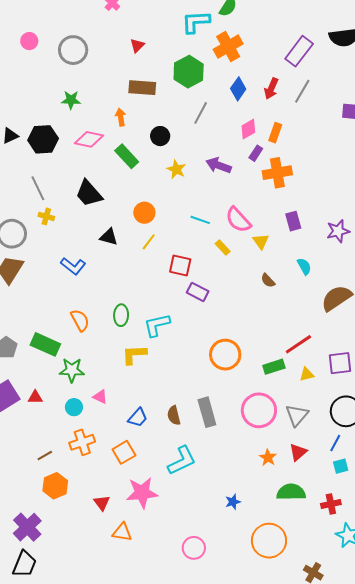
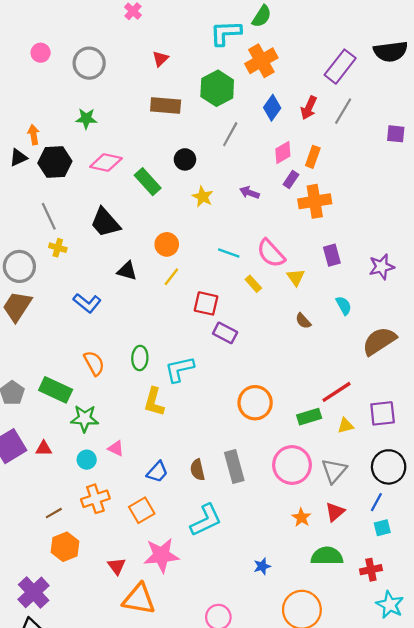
orange arrow: (121, 117) -> (34, 135), moved
purple arrow: (218, 165) -> (249, 193), size x0.7
yellow L-shape: (134, 354) -> (154, 402), turned -72
orange triangle: (122, 532) -> (139, 599), size x1.5

